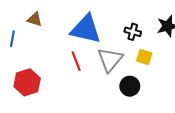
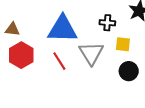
red hexagon: (27, 82) -> (21, 55), moved
black circle: (130, 86) -> (129, 71), moved

